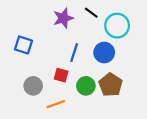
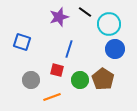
blue circle: (104, 53) -> (115, 49), moved

